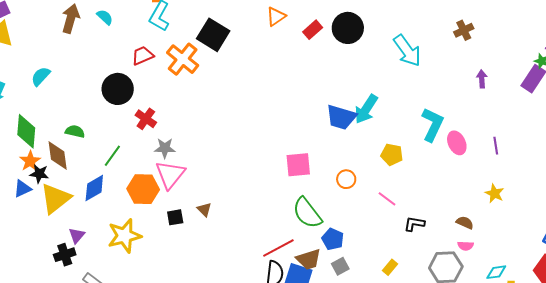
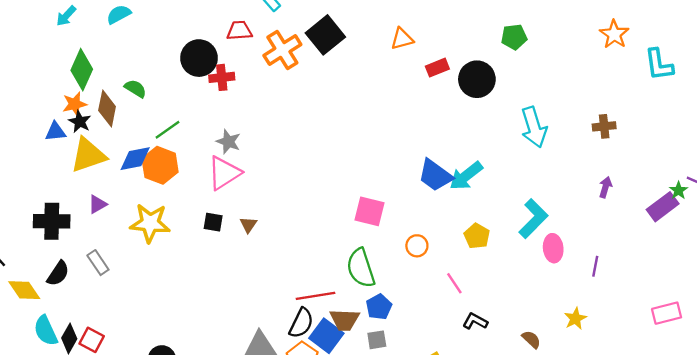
red cross: (146, 119) -> (222, 77), moved, turned 30
orange hexagon: (143, 189) -> (160, 165), moved
black cross: (65, 255) -> (52, 221), moved, size x1.4

